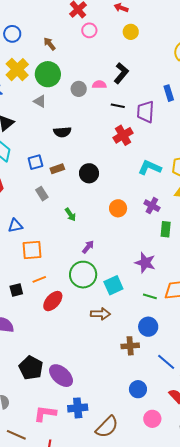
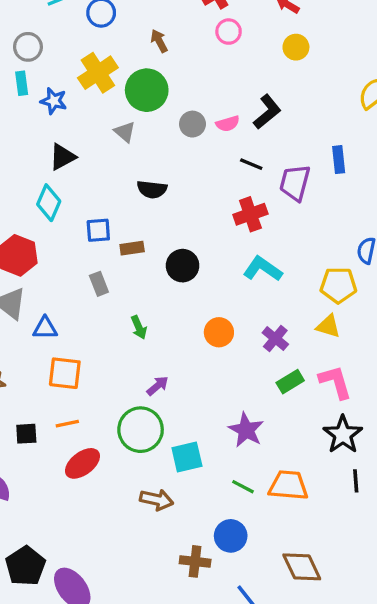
pink semicircle: (99, 85) -> (228, 124), turned 152
cyan L-shape: (150, 168) -> (263, 269), moved
green rectangle: (166, 229) -> (290, 382), turned 42

